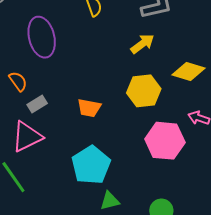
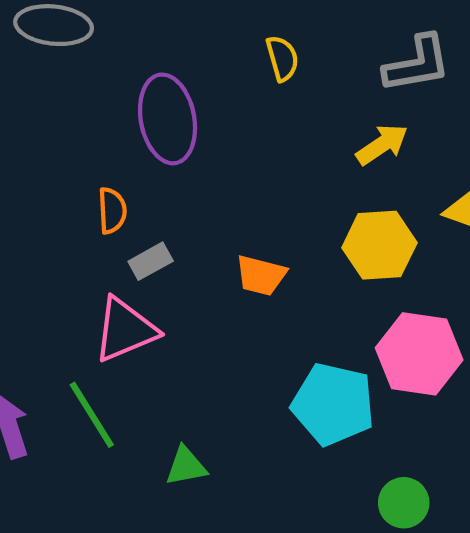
orange semicircle: (18, 81) -> (112, 211), turned 30
cyan pentagon: (91, 165) -> (333, 404), moved, turned -30
green triangle: (110, 201) -> (186, 466), moved

